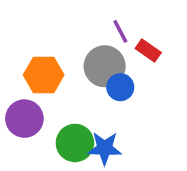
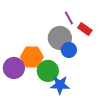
orange hexagon: (44, 75) -> (32, 57), moved
green circle: (75, 143) -> (48, 71), moved

